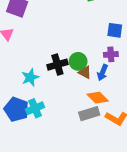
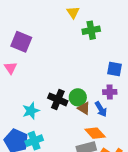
black cross: (57, 65) -> (58, 99), turned 36
blue arrow: (103, 72) -> (101, 109), turned -56

